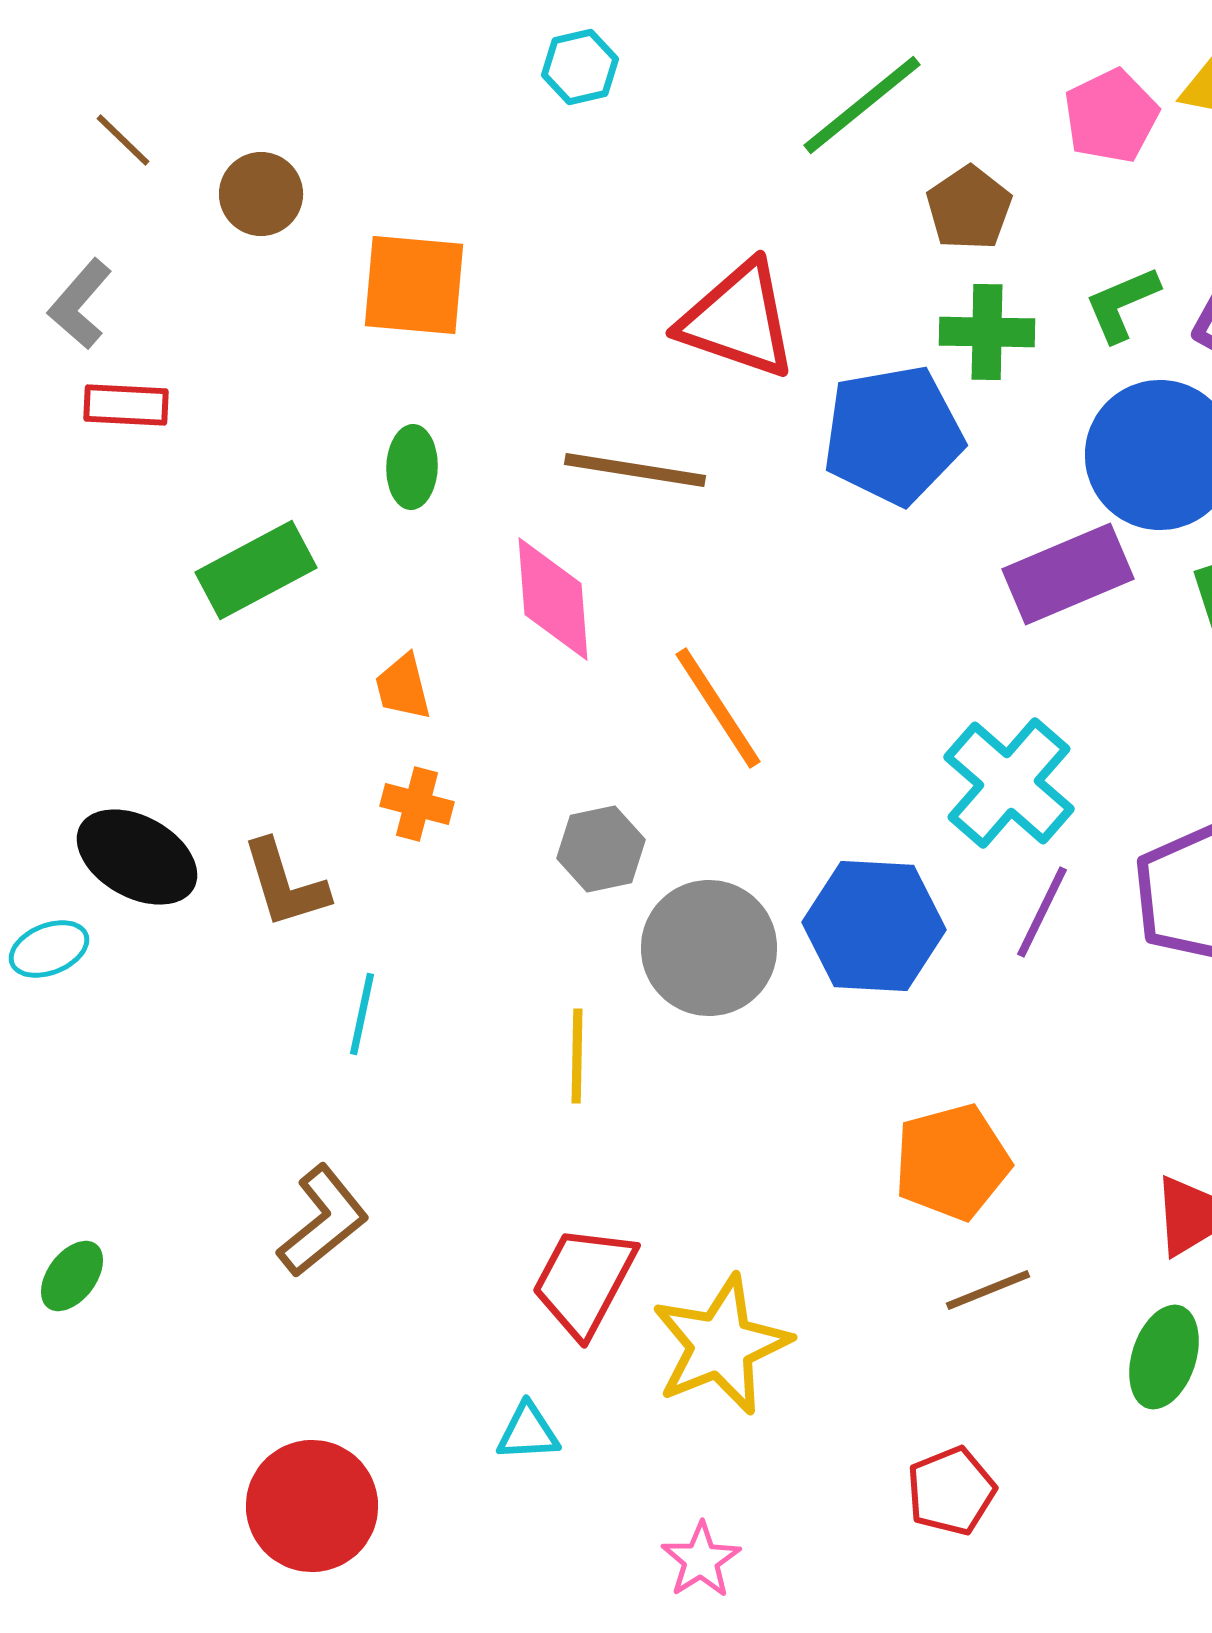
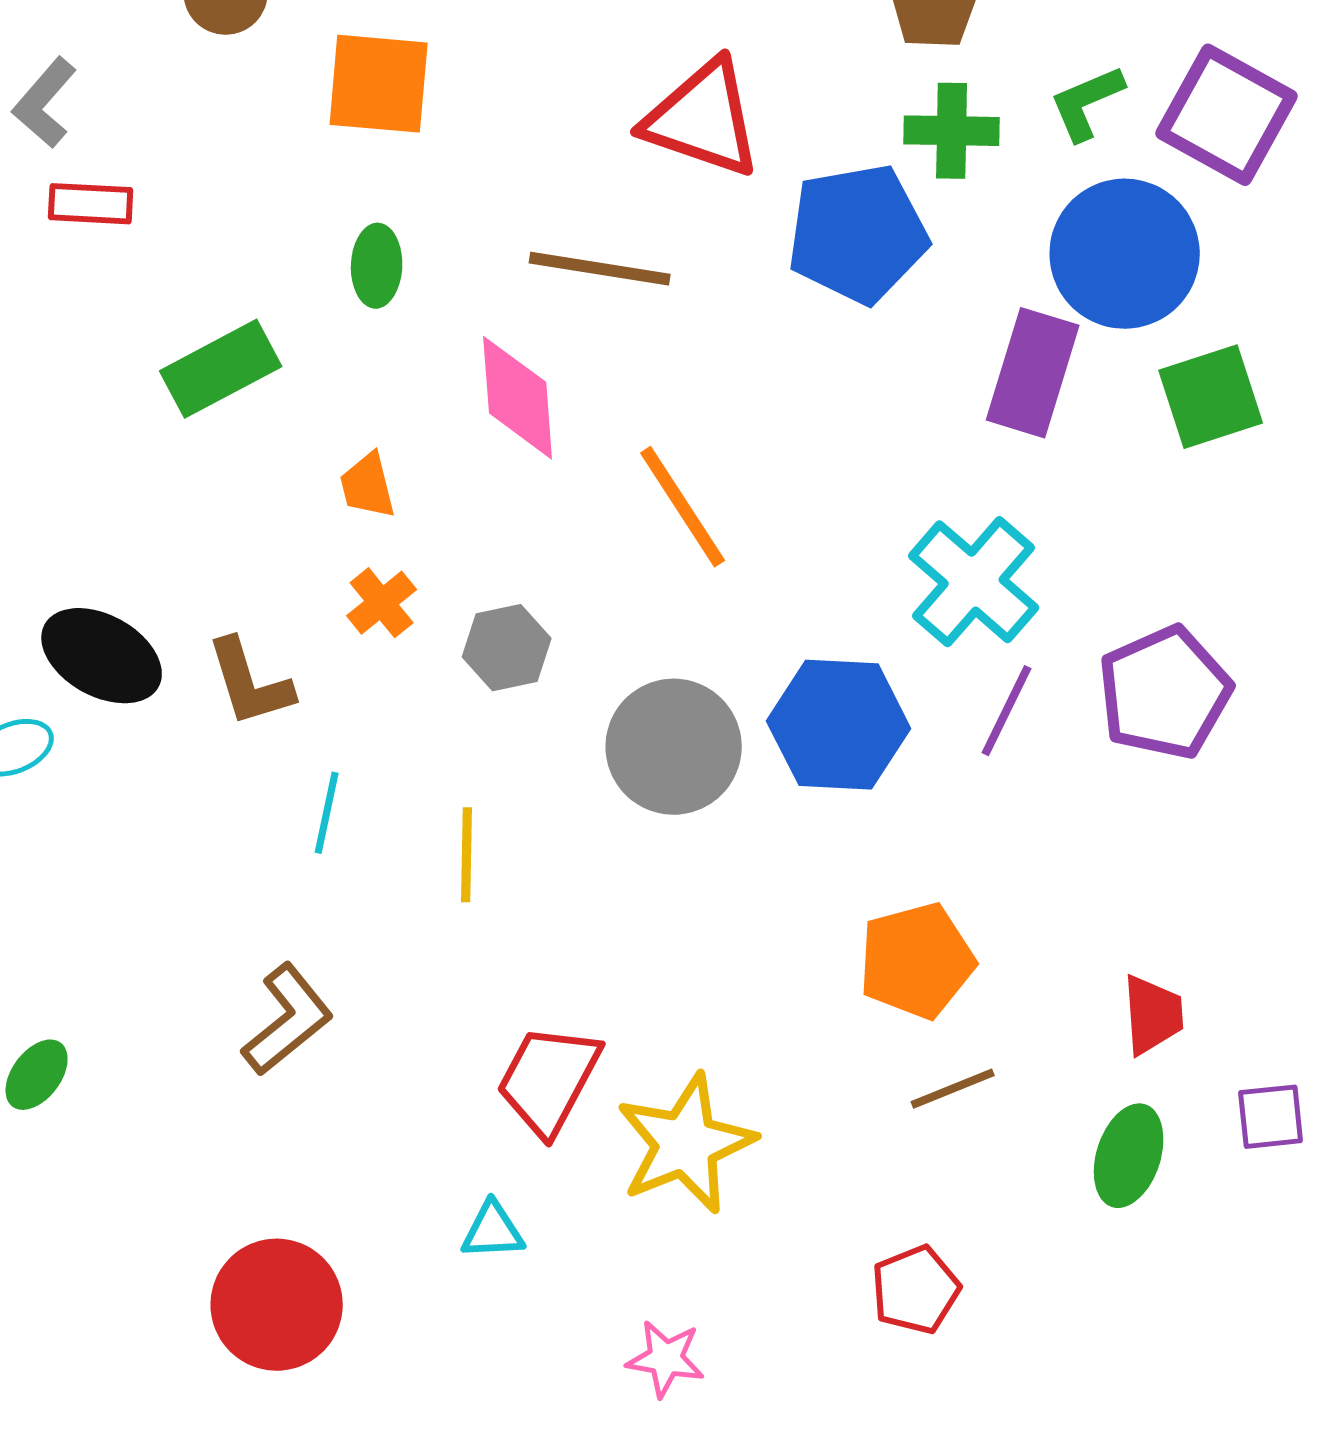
purple rectangle: (1068, 574) -> (1033, 373), turned -50
orange cross: (417, 804) -> (382, 603), turned 36
gray hexagon: (601, 849) -> (507, 648), moved
yellow line: (577, 1056) -> (467, 855), moved
pink star: (701, 1560) -> (666, 1359), turned -30

